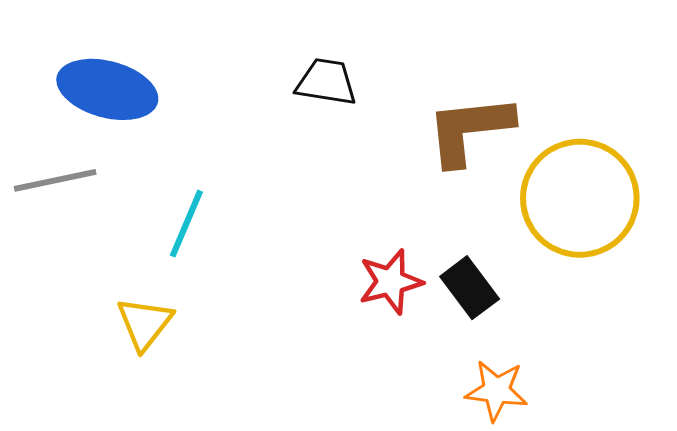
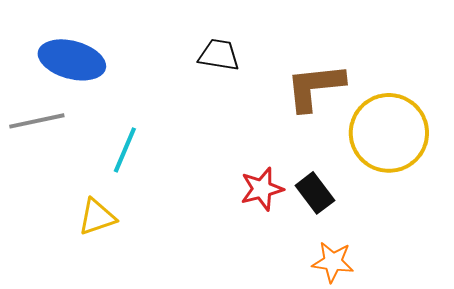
yellow triangle: (145, 323) -> (97, 217), turned 33

